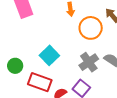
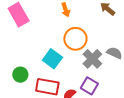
orange circle: (91, 28) -> (75, 39), moved

